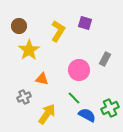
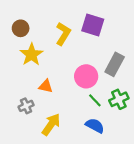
purple square: (85, 23) -> (93, 25), size x1.5
gray rectangle: (105, 59) -> (115, 64), size x1.5
green line: (74, 98) -> (95, 100), moved
green cross: (110, 108) -> (119, 99), moved

